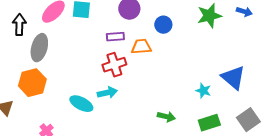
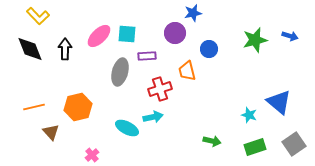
purple rectangle: (115, 37) -> (147, 56), moved
orange trapezoid: (141, 47) -> (187, 71), turned -100
gray ellipse: (39, 48) -> (120, 72), moved

